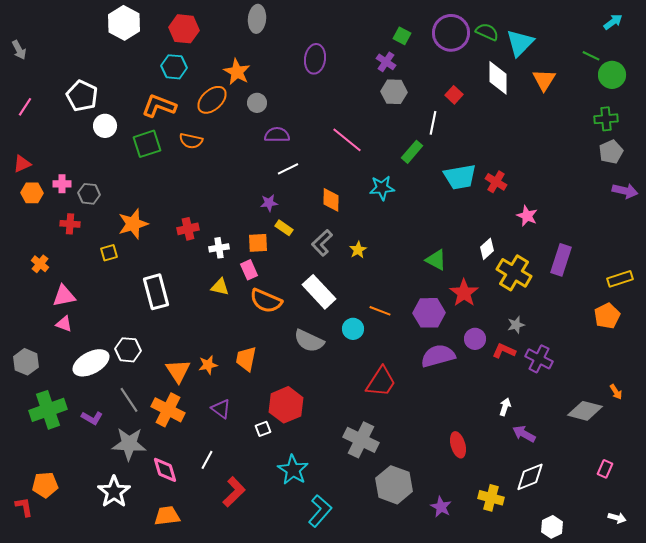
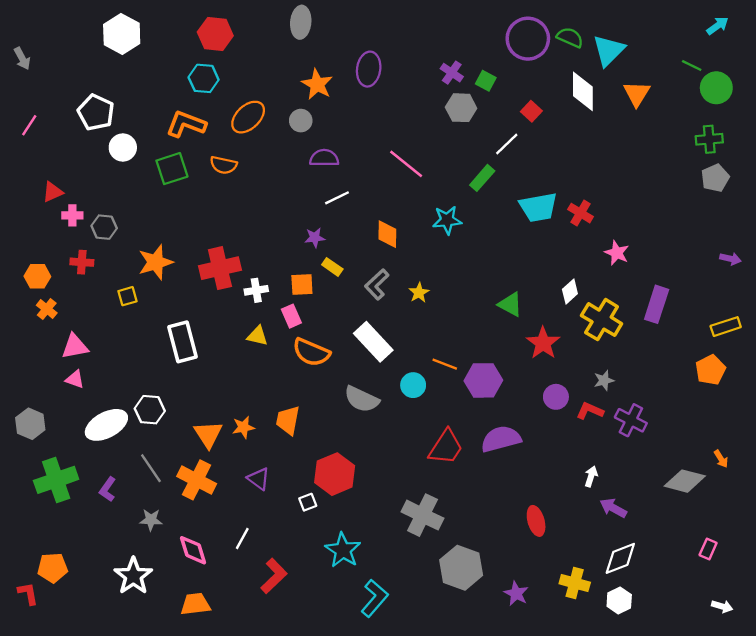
white hexagon: (124, 23) -> (122, 34), moved
green square: (402, 36) -> (486, 81), moved
orange star: (237, 72) -> (317, 84), moved
white line: (433, 123) -> (507, 144), turned 35
red triangle: (22, 164) -> (53, 192), moved
purple arrow: (625, 191) -> (730, 259), moved, size x0.7
orange hexagon: (32, 193) -> (37, 276), moved
red cross: (188, 229) -> (220, 268), size x1.6
purple hexagon: (429, 313) -> (483, 380), moved
purple semicircle: (438, 356) -> (501, 439), moved
purple L-shape: (92, 418) -> (108, 489), turned 95
gray star: (129, 444) -> (151, 520), size x0.6
white hexagon: (552, 527) -> (619, 601), moved

